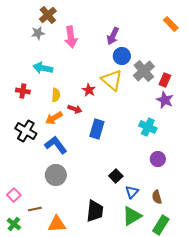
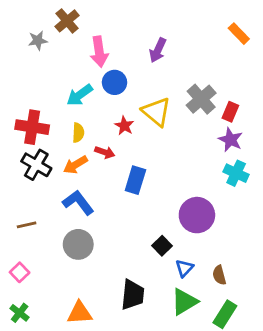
gray star: (38, 33) -> (38, 41), moved
blue circle: (122, 56) -> (115, 82), moved
cyan arrow: (43, 68) -> (80, 95), moved, turned -48
red cross: (23, 91) -> (32, 127), size x1.6
cyan cross: (148, 127) -> (236, 173), moved
black cross: (26, 131) -> (36, 165), moved
purple circle: (158, 159) -> (197, 215), moved, size x1.6
brown line: (35, 209) -> (27, 225), moved

